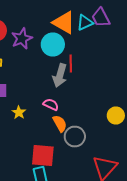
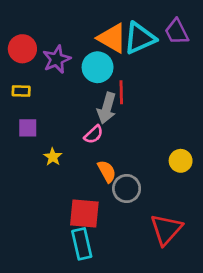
purple trapezoid: (101, 18) -> (177, 32), moved
cyan triangle: (85, 22) -> (140, 38), size x1.5
pink semicircle: (51, 104) -> (94, 134), moved, turned 112

